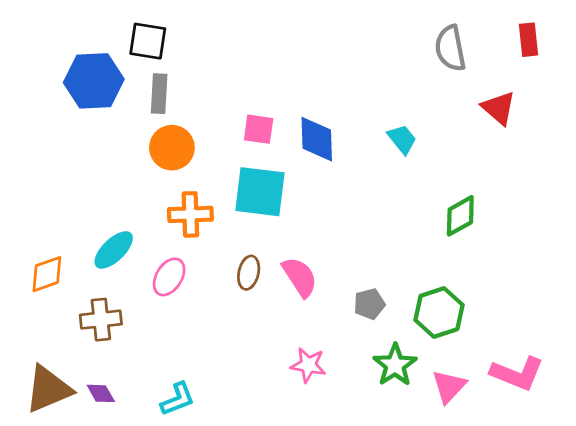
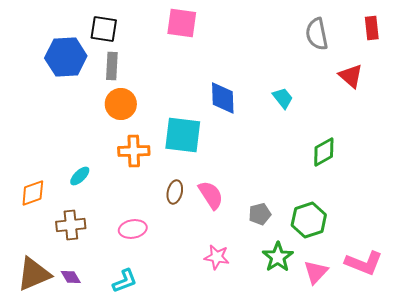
pink square: (259, 129) -> (182, 23), moved, size x1.4
cyan ellipse: (114, 250) -> (80, 176), size x0.7
pink ellipse: (169, 277) -> (133, 229), moved, turned 48

